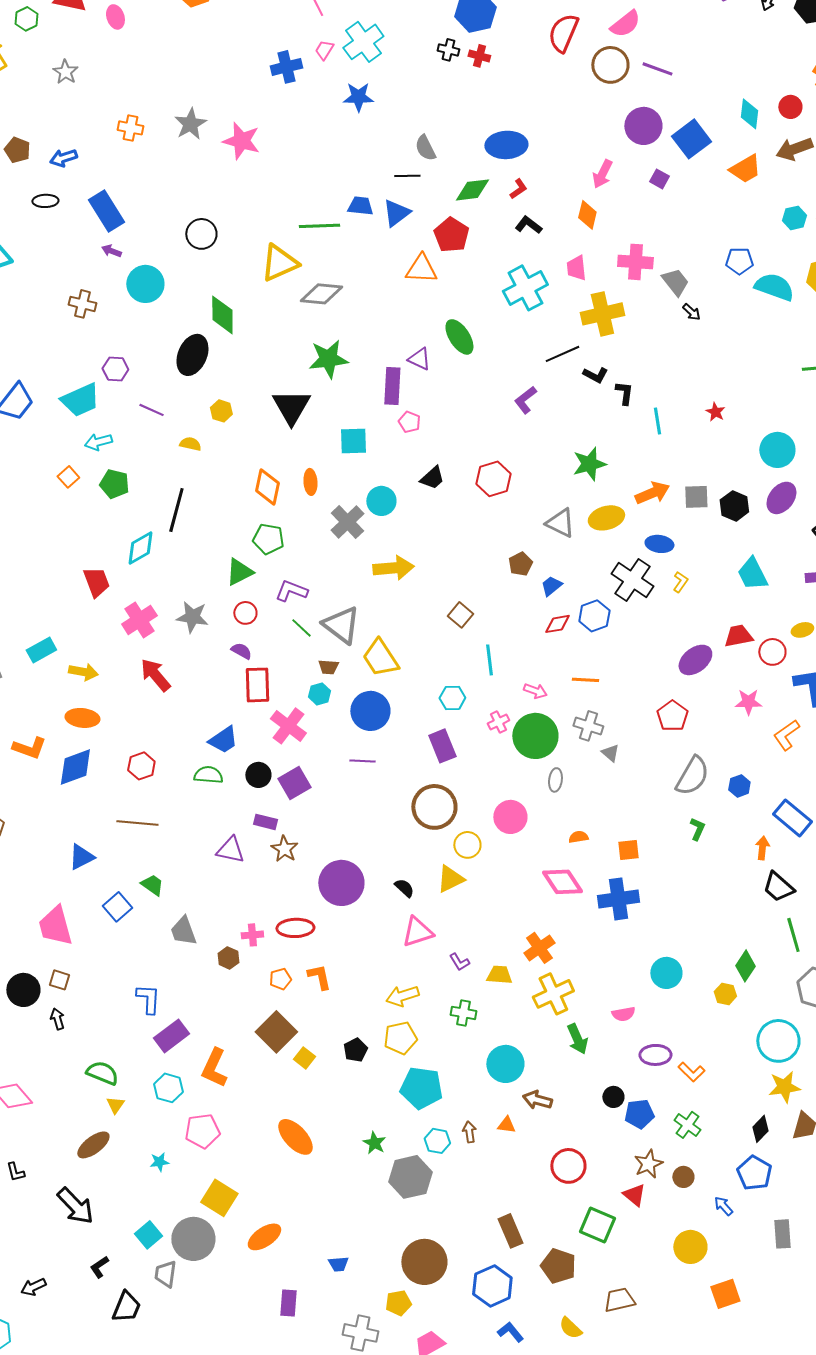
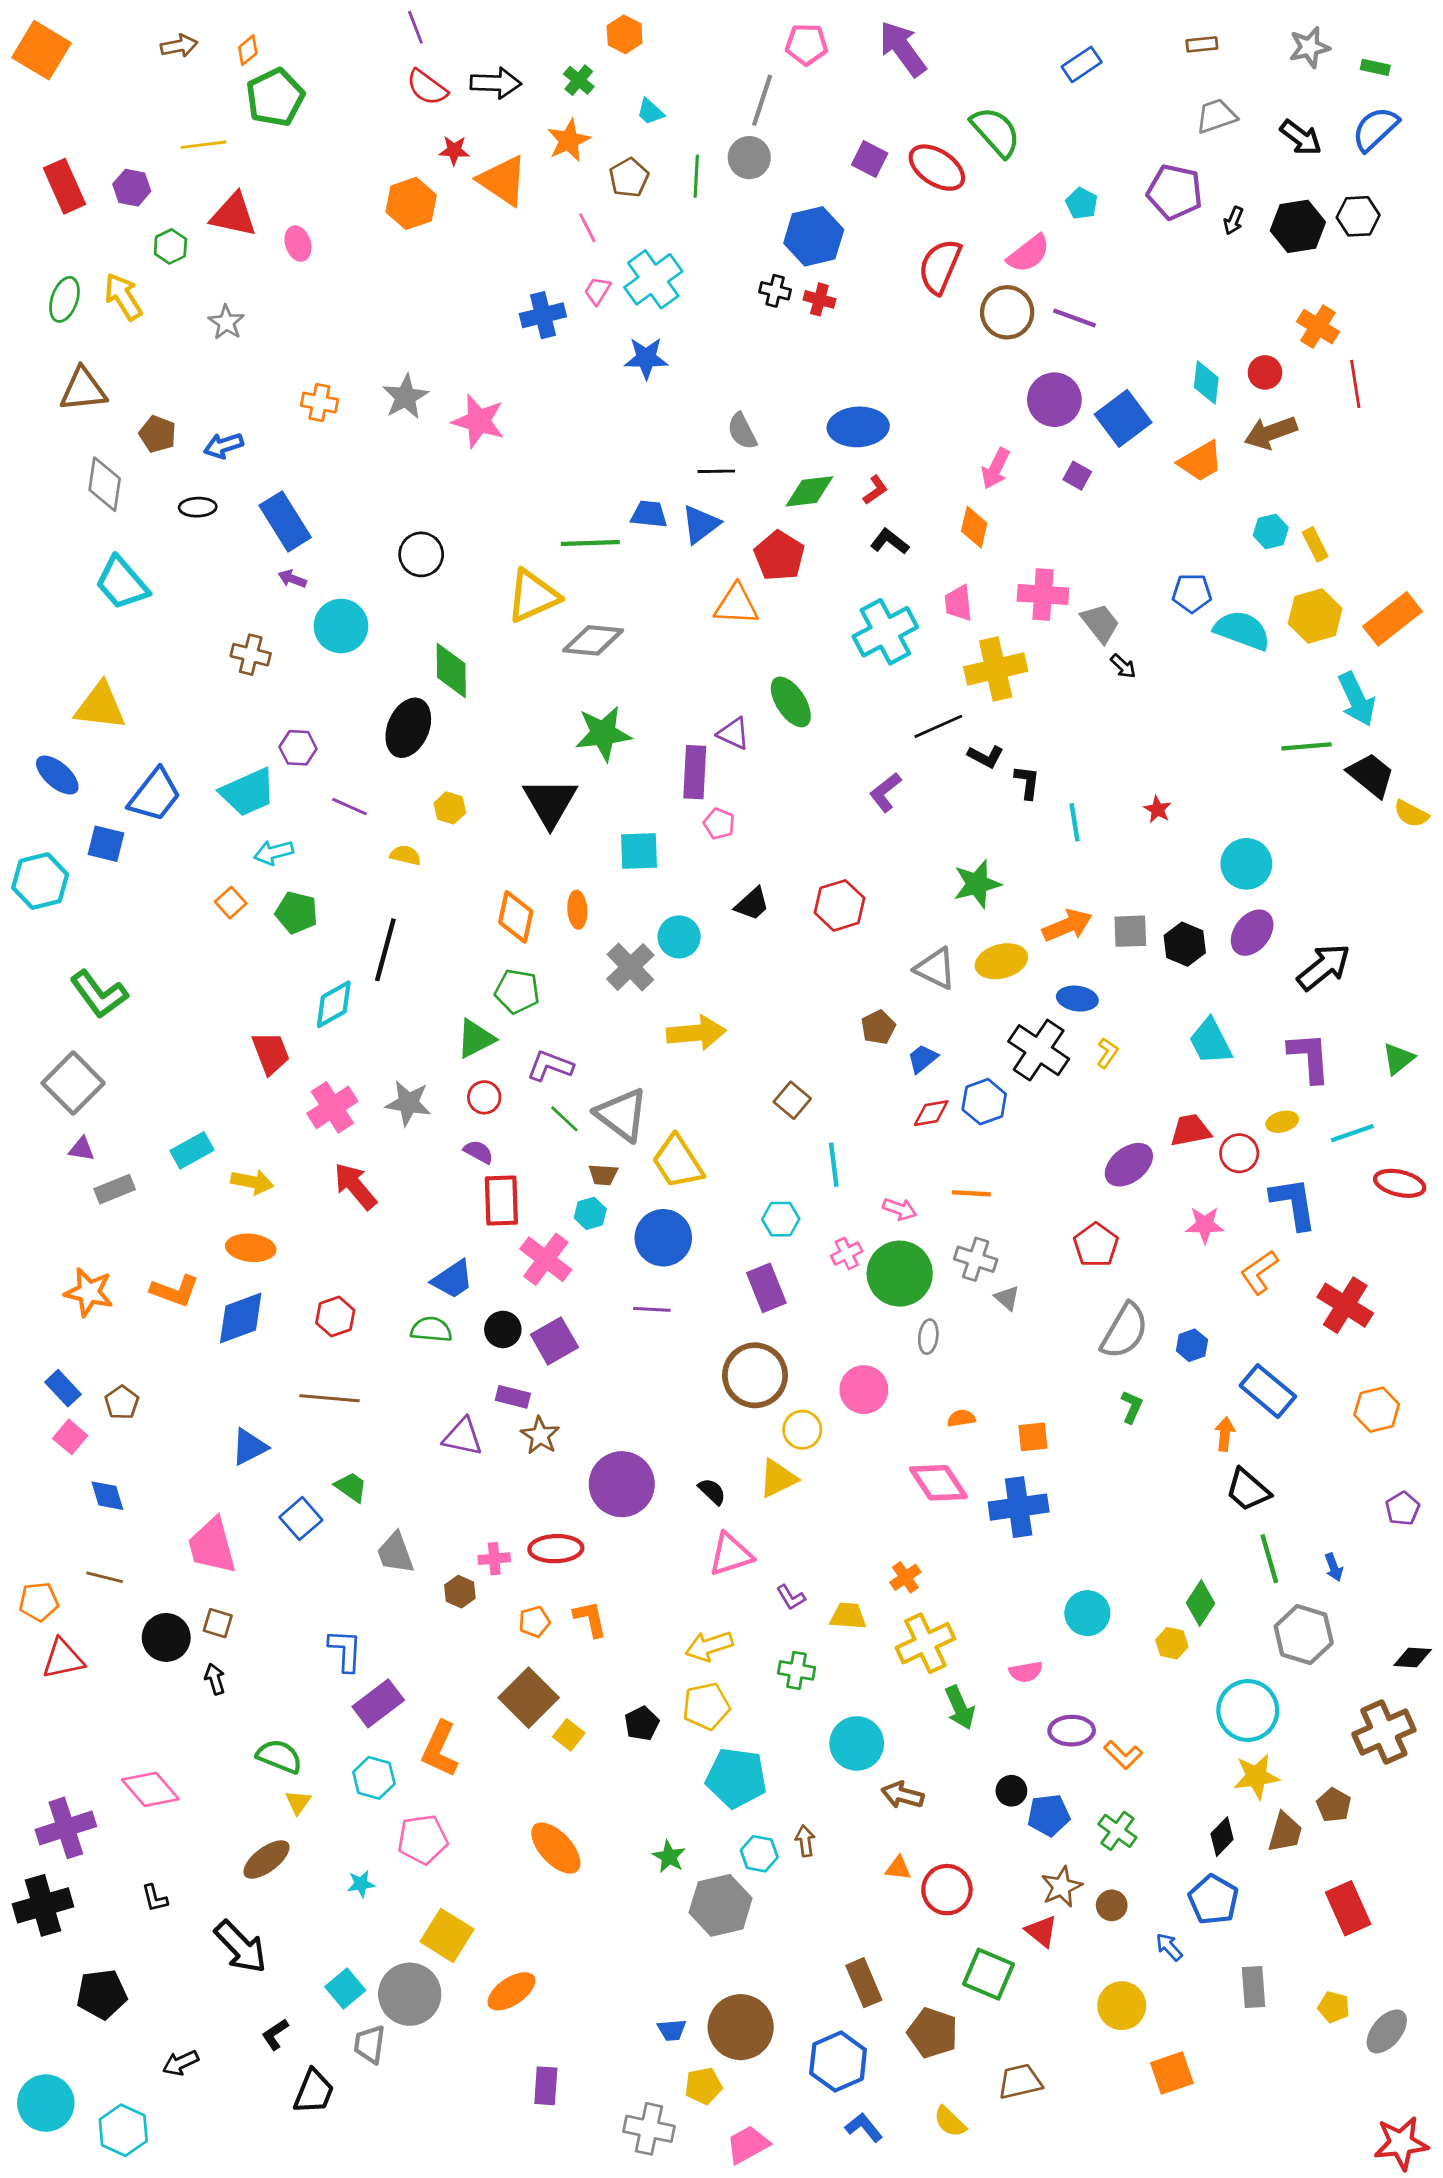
orange cross: (539, 948) -> (905, 1577), size x0.7
orange triangle: (506, 1125) -> (898, 1868), moved
blue trapezoid: (338, 1264) -> (672, 2030), moved

